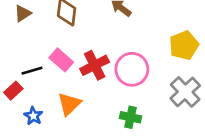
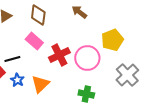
yellow pentagon: (184, 45) -> (112, 40), moved
pink rectangle: (61, 60) -> (34, 41), moved
blue star: (33, 116) -> (17, 80), moved

